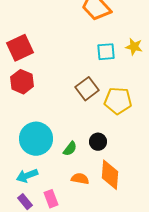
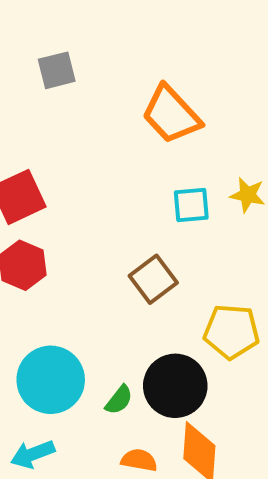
yellow pentagon: (118, 101) -> (232, 332), moved
black circle: (98, 142) -> (175, 386), size x1.8

